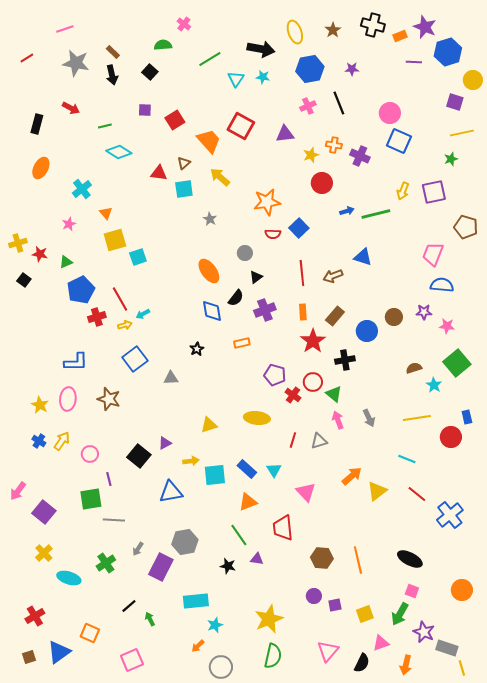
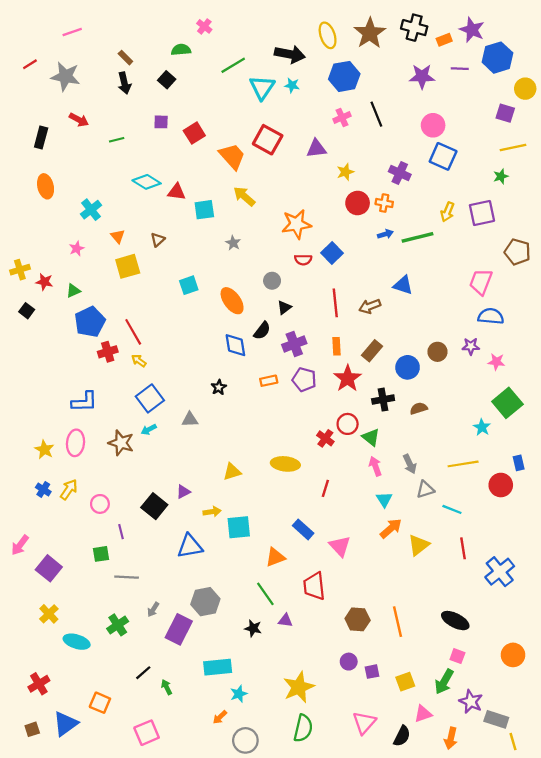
brown star: (333, 30) -> (370, 33), size x1.8
gray star: (76, 63) -> (66, 76), moved
purple star: (352, 69) -> (422, 76), moved, size x1.6
cyan triangle: (236, 79) -> (262, 88), size x1.4
orange cross: (334, 145) -> (384, 203), moved
cyan diamond: (119, 152) -> (147, 182), moved
brown triangle: (184, 163) -> (158, 240), moved
orange ellipse: (41, 168) -> (46, 186), turned -40
cyan square: (138, 257) -> (189, 285), moved
cyan arrow: (143, 314) -> (149, 430), moved
yellow arrow: (125, 325) -> (139, 361), turned -128
brown semicircle: (414, 368) -> (419, 408), moved
purple pentagon: (275, 375) -> (304, 380), moved
gray triangle: (319, 441) -> (425, 489), moved
blue rectangle: (247, 469) -> (303, 529), moved
cyan triangle: (274, 470) -> (384, 499), moved
red line: (417, 494) -> (463, 548), turned 42
green square: (91, 499) -> (101, 554), size x0.7

